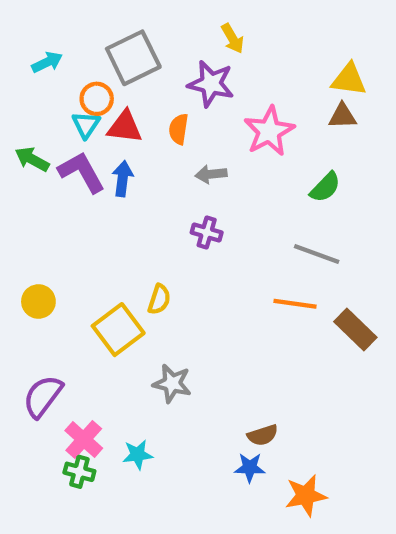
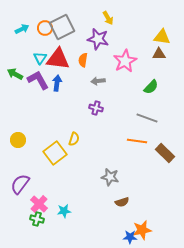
orange circle: (97, 99) -> (45, 28), moved
red triangle: (125, 127) -> (58, 59), size x1.4
gray star: (172, 383) -> (110, 177), moved
blue star: (250, 468) -> (130, 237), moved

